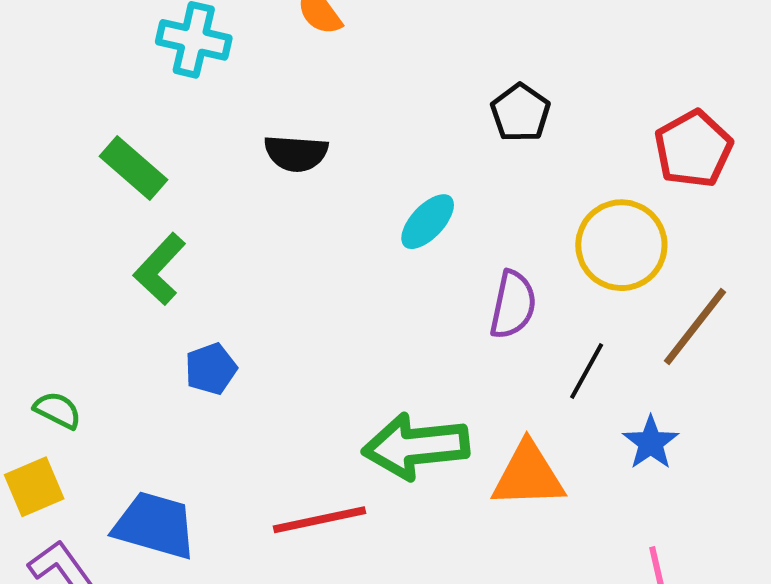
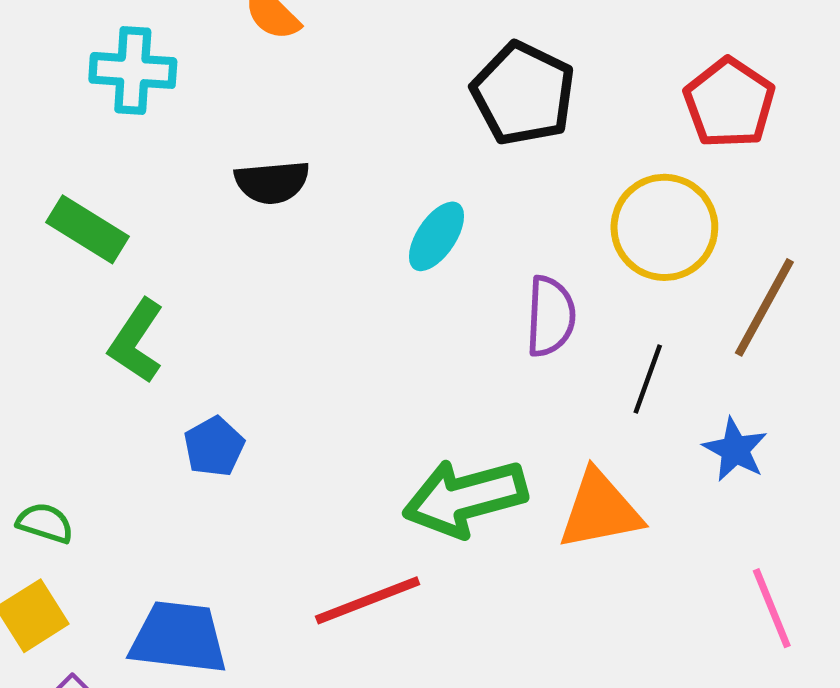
black pentagon: (520, 113) -> (523, 94), size x1.5

